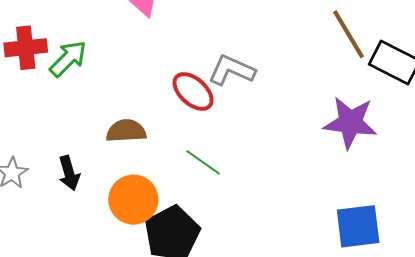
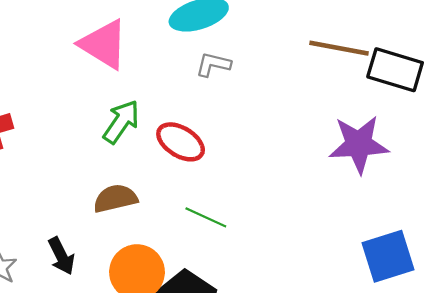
brown line: (348, 34) -> (339, 48), turned -38
green arrow: (68, 59) -> (121, 122), moved
gray L-shape: (232, 70) -> (213, 64), moved, size x0.7

